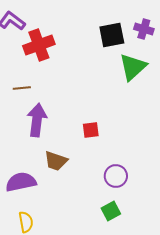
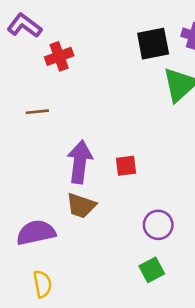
red cross: (39, 45) -> (59, 56), size x0.7
purple arrow: (37, 120) -> (80, 162), moved

